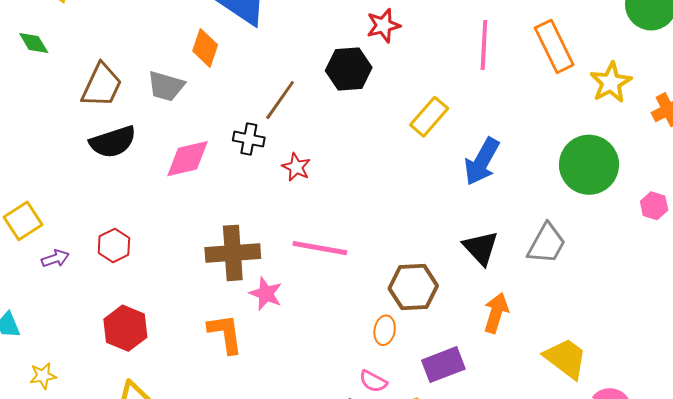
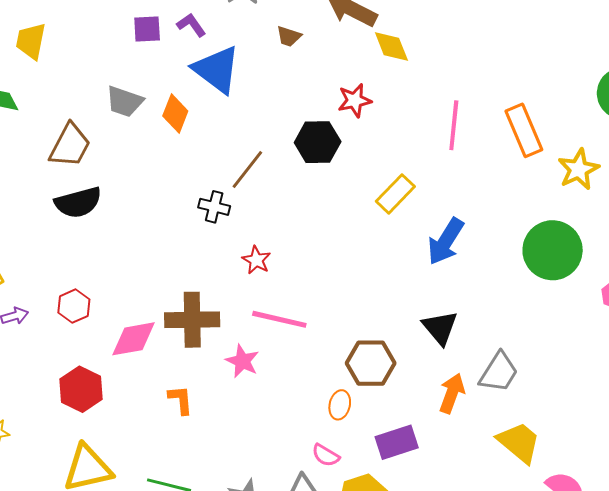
gray trapezoid: (166, 86) -> (125, 101), moved
pink diamond: (187, 159) -> (134, 339), moved
red star: (296, 167) -> (256, 260), moved
gray trapezoid: (547, 244) -> (499, 372), moved
pink star: (266, 294) -> (242, 361), moved
orange L-shape: (225, 334) -> (181, 400), size x0.7

